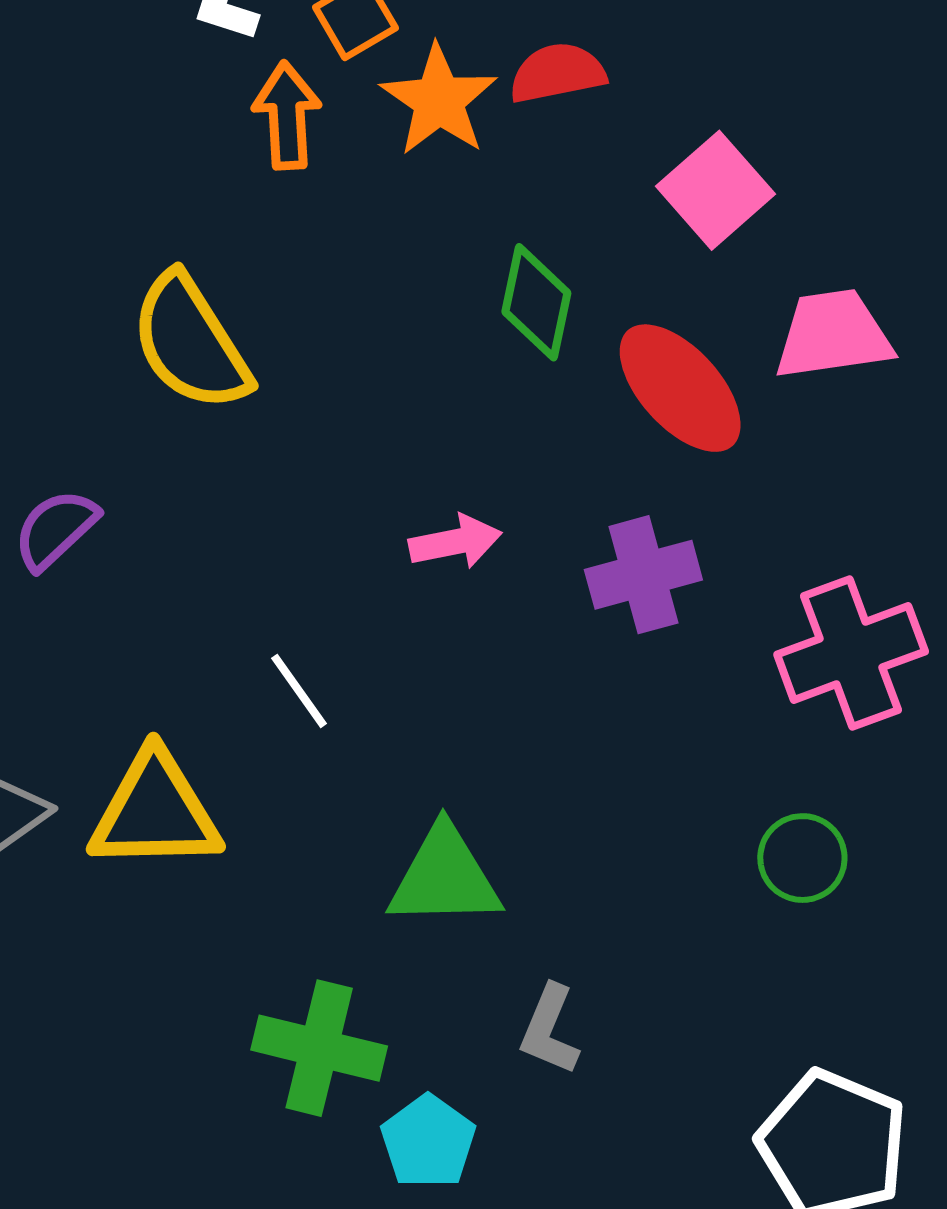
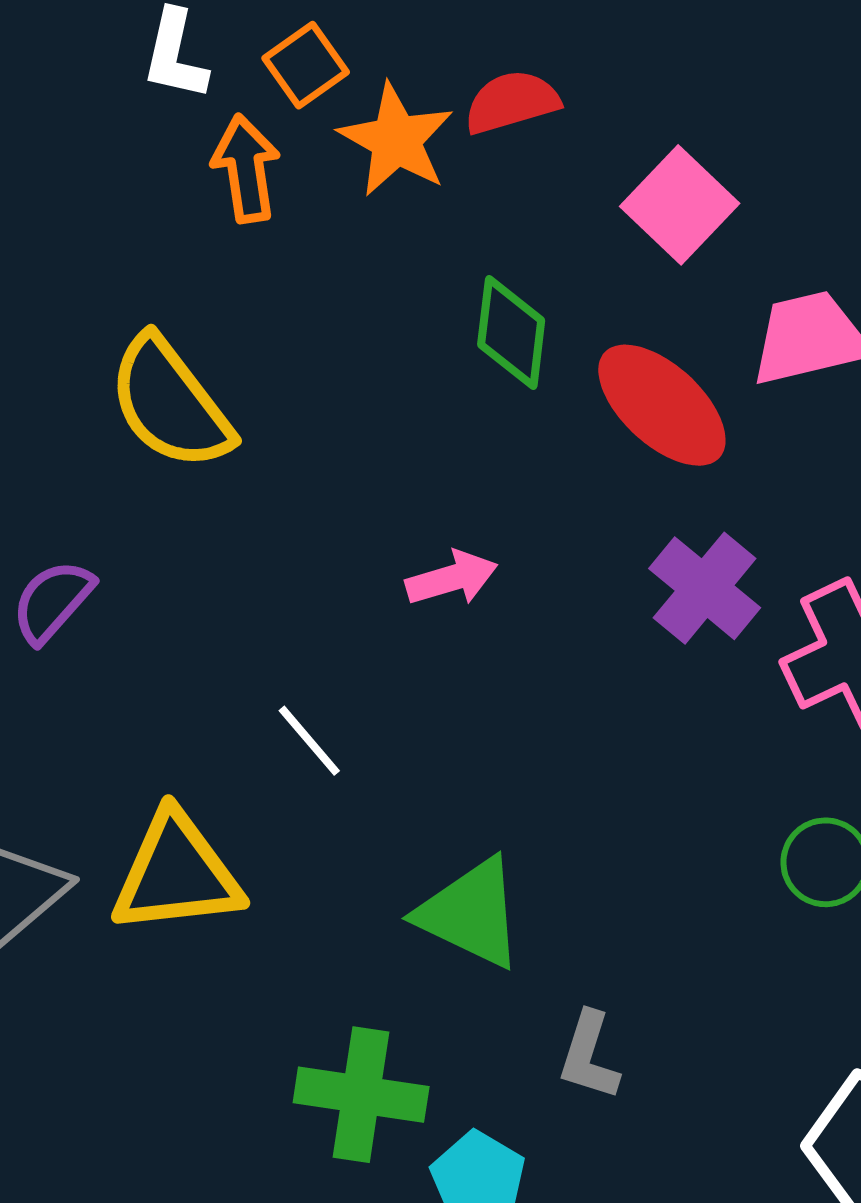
purple cross: (643, 575) -> (705, 588), moved, turned -30
green triangle: (444, 877) -> (471, 913), turned 32

